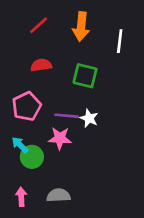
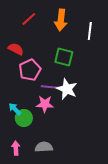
red semicircle: (41, 65) -> (16, 49), moved, turned 35
pink pentagon: (27, 106) -> (30, 70), moved
white star: (89, 118) -> (67, 89), size x1.5

